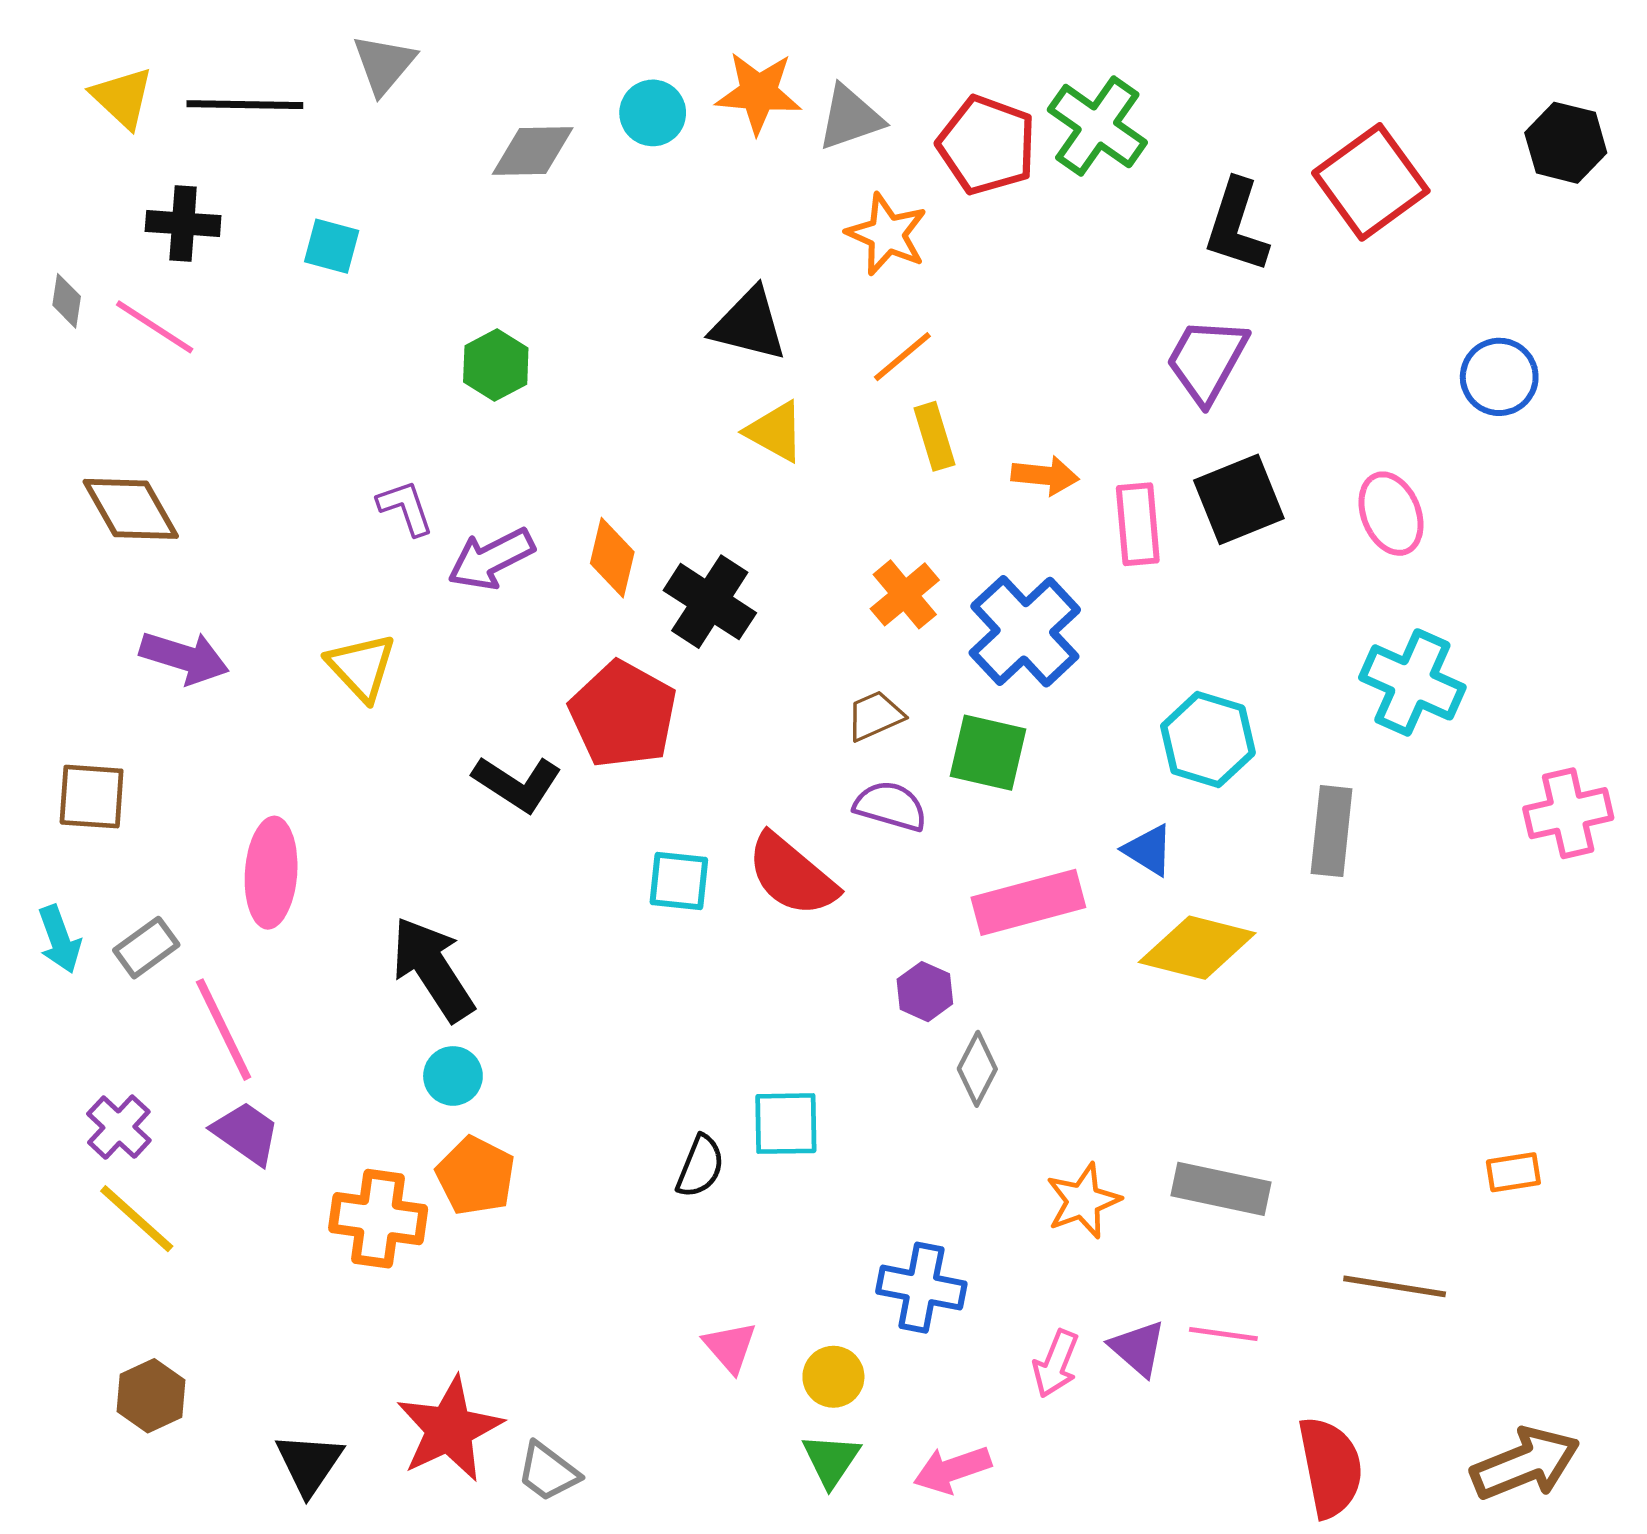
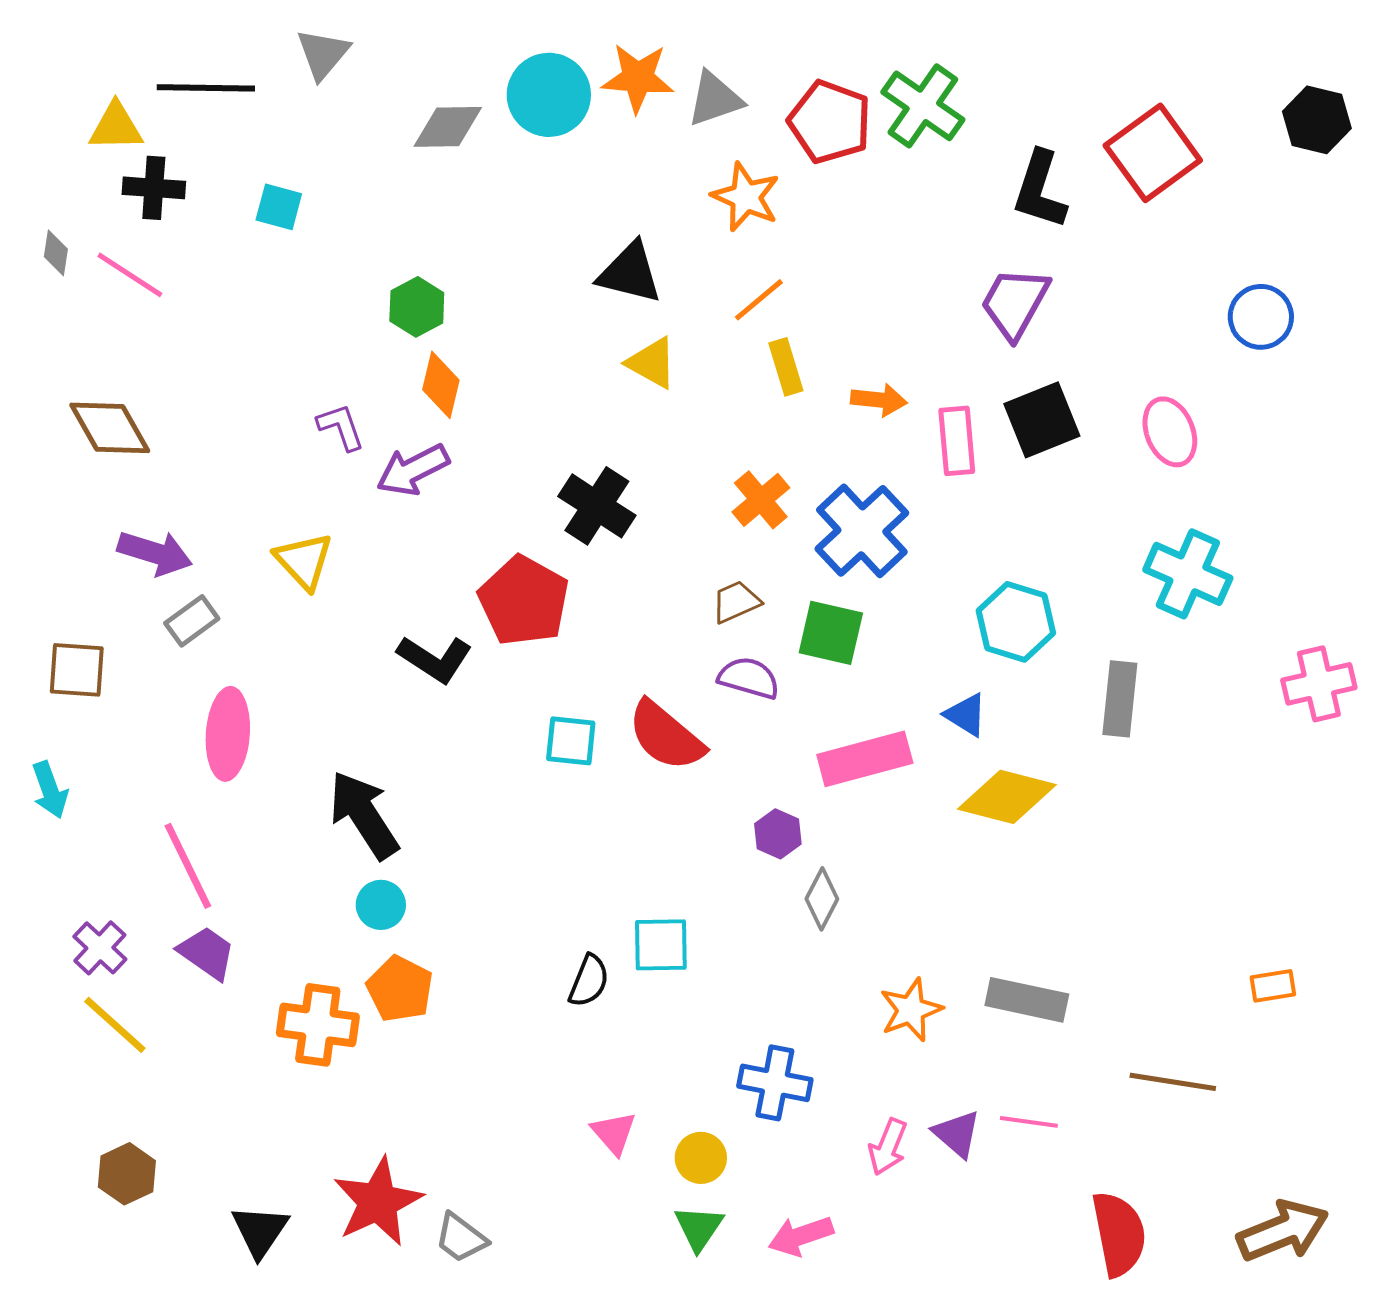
yellow triangle: (122, 97) -> (116, 127), moved, turned -44
cyan circle: (653, 113) -> (549, 95), size x1.5
orange diamond: (612, 558) -> (441, 385), moved
gray rectangle: (146, 948) -> (192, 621), moved

